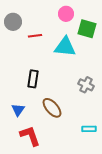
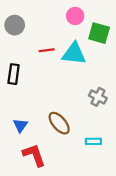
red line: (35, 36) -> (47, 50), moved
black rectangle: (33, 79) -> (14, 74), moved
cyan rectangle: (89, 129) -> (93, 141), moved

